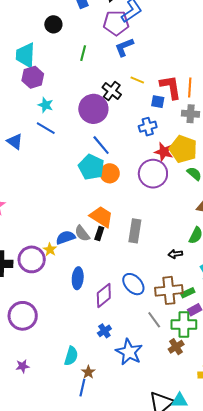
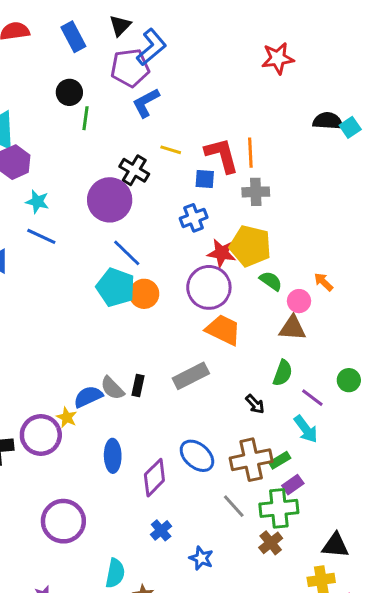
black circle: (53, 24) -> (69, 92), moved
orange trapezoid: (101, 217) -> (223, 330), moved
gray rectangle: (135, 231) -> (191, 376), turned 60
black arrow: (175, 254) -> (255, 404), turned -120
purple circle: (23, 316) -> (63, 521), moved
blue star: (129, 352) -> (201, 558), size x0.6

